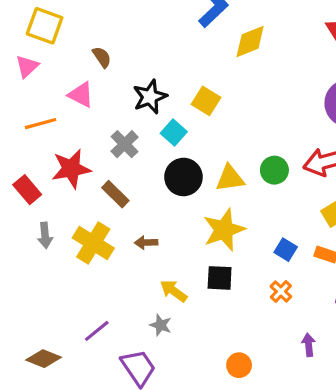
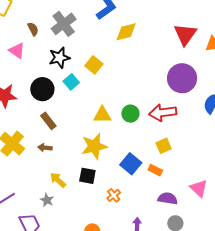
gray cross: (125, 144) -> (64, 24), moved, size x1.4
black circle: (183, 177) -> (42, 89), moved
brown rectangle: (115, 194) -> (48, 121), moved
blue square: (286, 250) -> (131, 164), size x1.5
orange cross: (281, 291) -> (114, 195), moved

